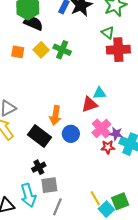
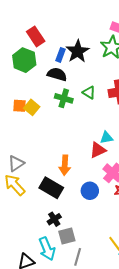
black semicircle: (33, 23) -> (57, 74), moved
green triangle: (108, 33) -> (89, 93), moved
yellow square: (41, 50) -> (32, 107), moved
blue circle: (71, 134) -> (90, 191), moved

